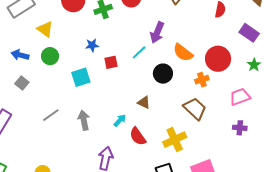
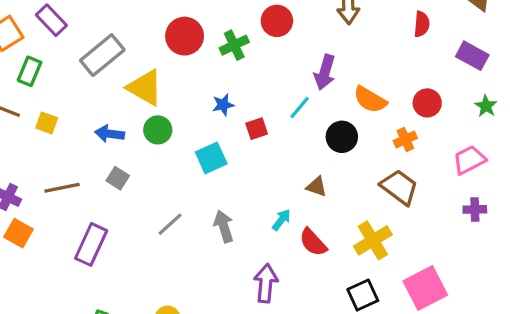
yellow triangle: (45, 29) -> (145, 88), size x1.4
red circle: (218, 59) -> (427, 103), size x0.7

